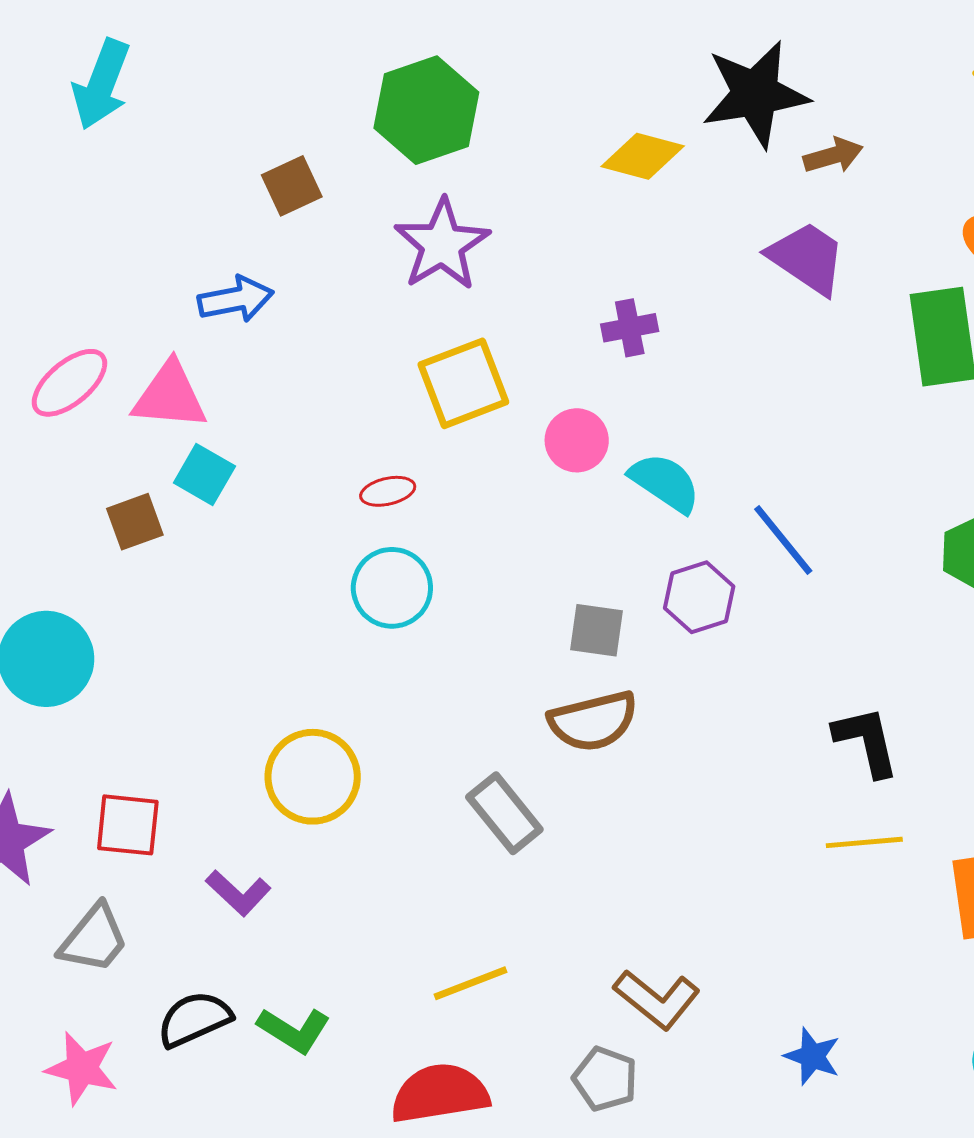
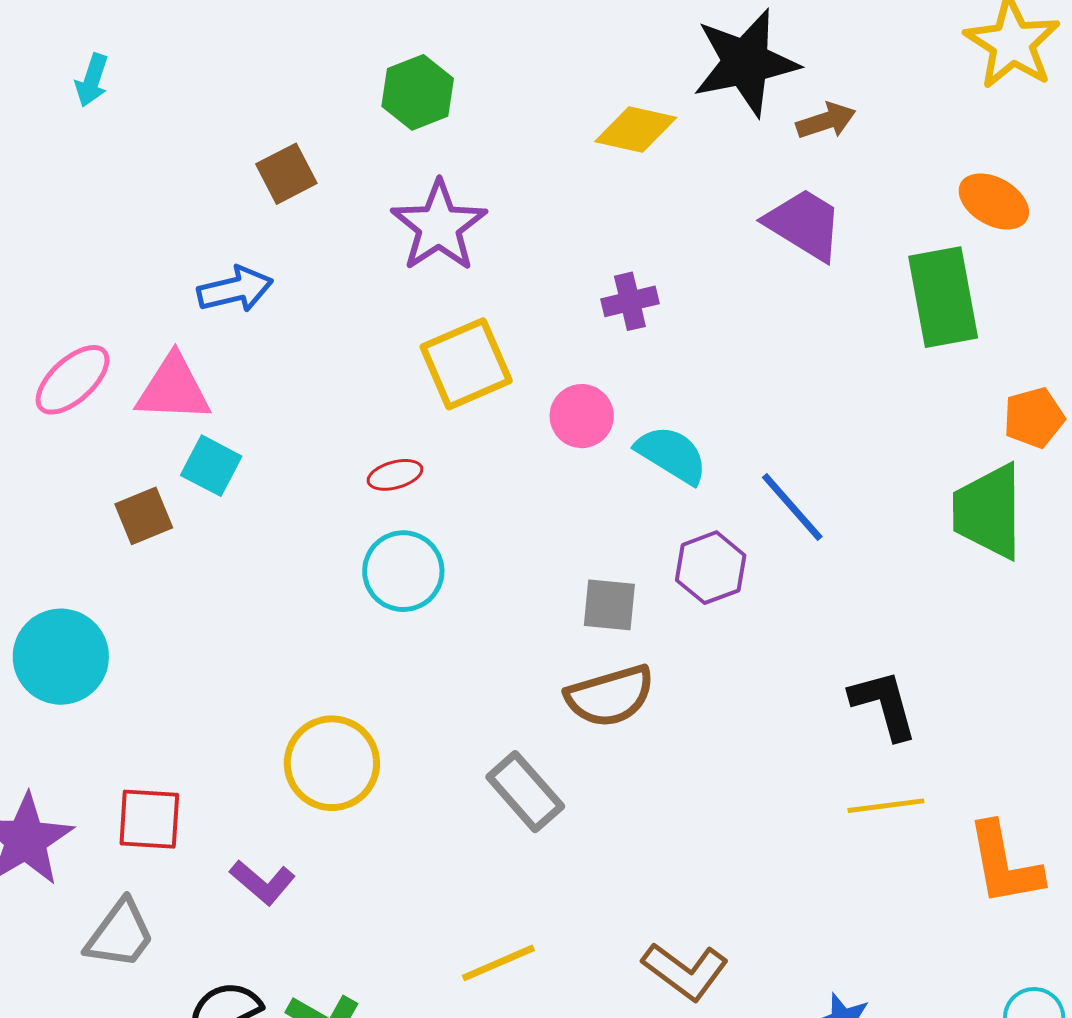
cyan arrow: (101, 84) -> (92, 80), size x0.6
green hexagon: (426, 110) -> (418, 92), size x0.7

